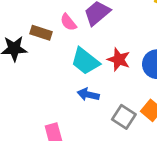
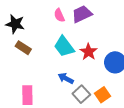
brown rectangle: (41, 33) -> (23, 48), moved
blue arrow: (88, 95) -> (66, 78), moved

